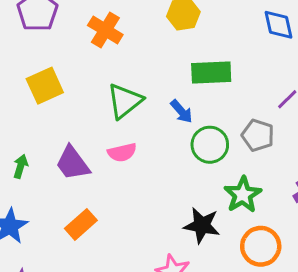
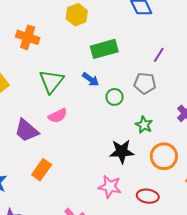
green circle: (210, 145) -> (115, 97), size x0.7
green star: (243, 195) -> (144, 125), size x0.7

